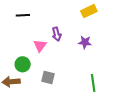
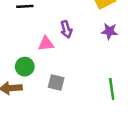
purple star: (85, 42) -> (109, 31), moved
pink triangle: (40, 46) -> (46, 44), turned 48

